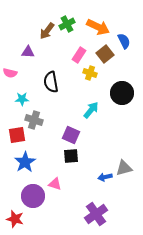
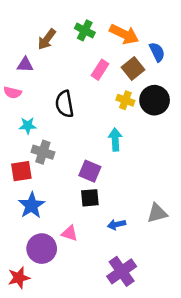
green cross: (67, 24) -> (85, 30), turned -35
brown arrow: (47, 31) -> (47, 39), moved
purple triangle: (28, 52) -> (25, 65), moved
yellow cross: (90, 73) -> (125, 100), moved
black circle: (122, 93) -> (155, 100), moved
cyan arrow: (91, 110) -> (115, 139), turned -42
blue arrow: (105, 177) -> (116, 224), moved
red star: (15, 219) -> (19, 278), turned -30

